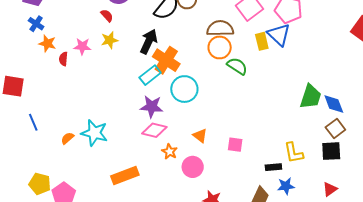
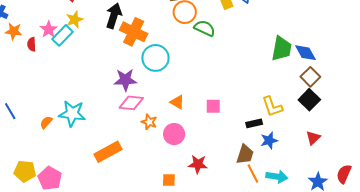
pink star: (82, 46) -> (49, 29), turned -30
cyan rectangle: (150, 75) -> (63, 35), moved
black square: (331, 151) -> (309, 100), turned -35

